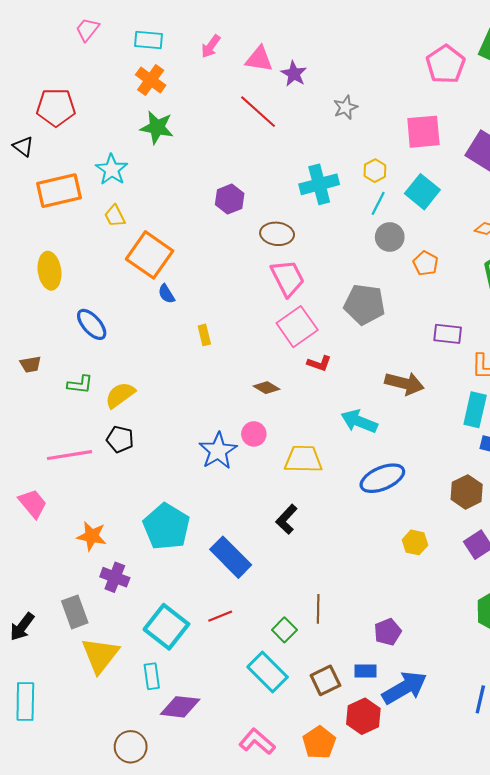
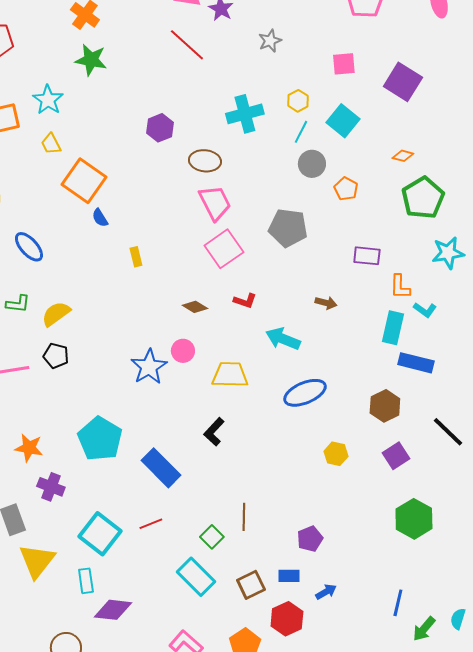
pink square: (423, 132) -> (344, 64), size x0.7
red L-shape: (319, 363) -> (245, 301), moved
brown arrow: (404, 383) -> (326, 303), size x0.6
blue arrow: (404, 688) -> (326, 592), size x0.5

